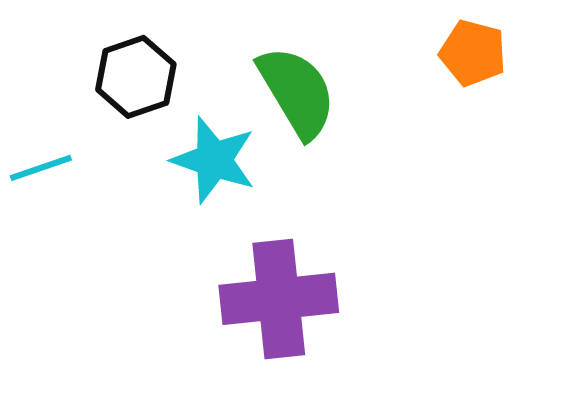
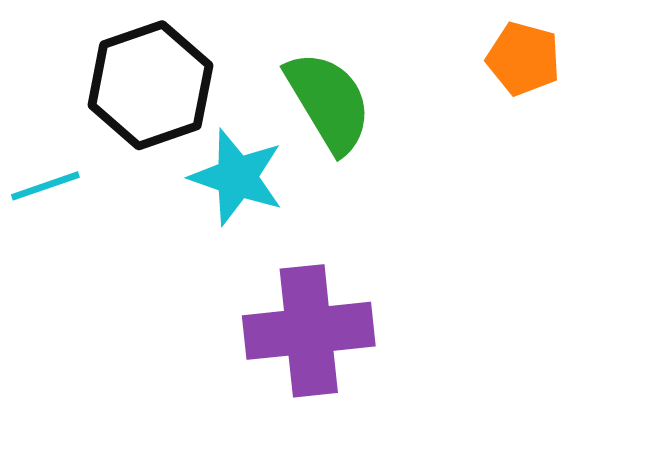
black hexagon: (136, 77) -> (150, 85), size x1.4

